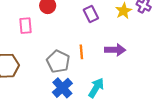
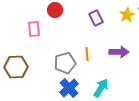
gray pentagon: (58, 61) -> (65, 63), turned 30

